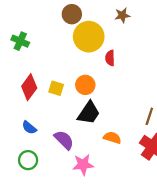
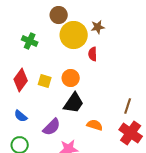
brown star: (122, 15) -> (98, 27), moved
green cross: (20, 41) -> (30, 41), moved
purple semicircle: (64, 140) -> (52, 127), turned 90

